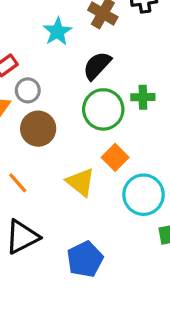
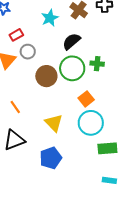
brown circle: (38, 129) -> (46, 76), moved
orange square: (115, 157) -> (86, 99), moved
yellow triangle: (81, 182) -> (54, 123), moved

